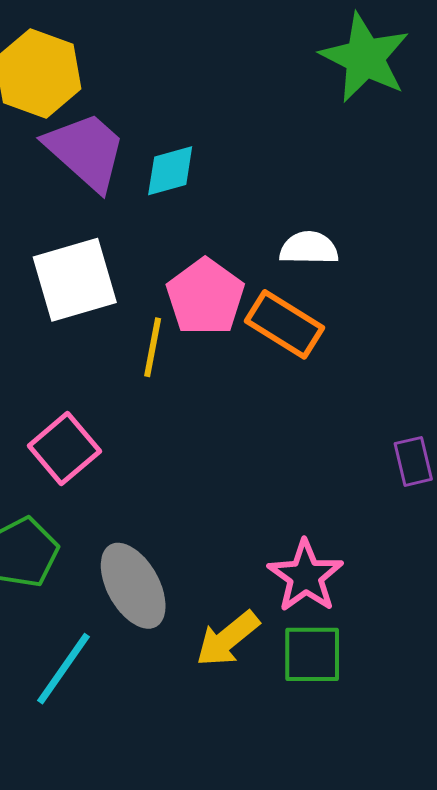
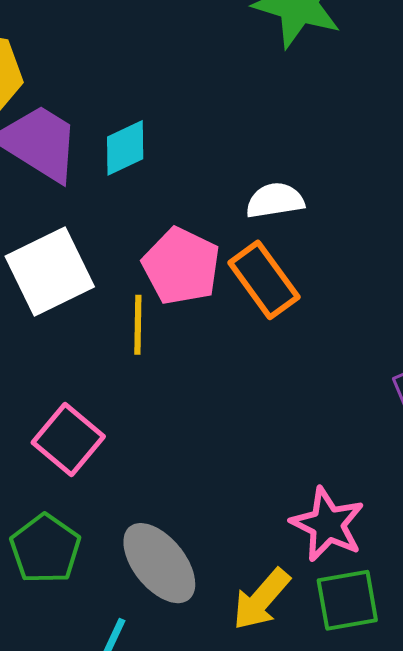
orange rectangle: (284, 324) -> (264, 280), turned 32

